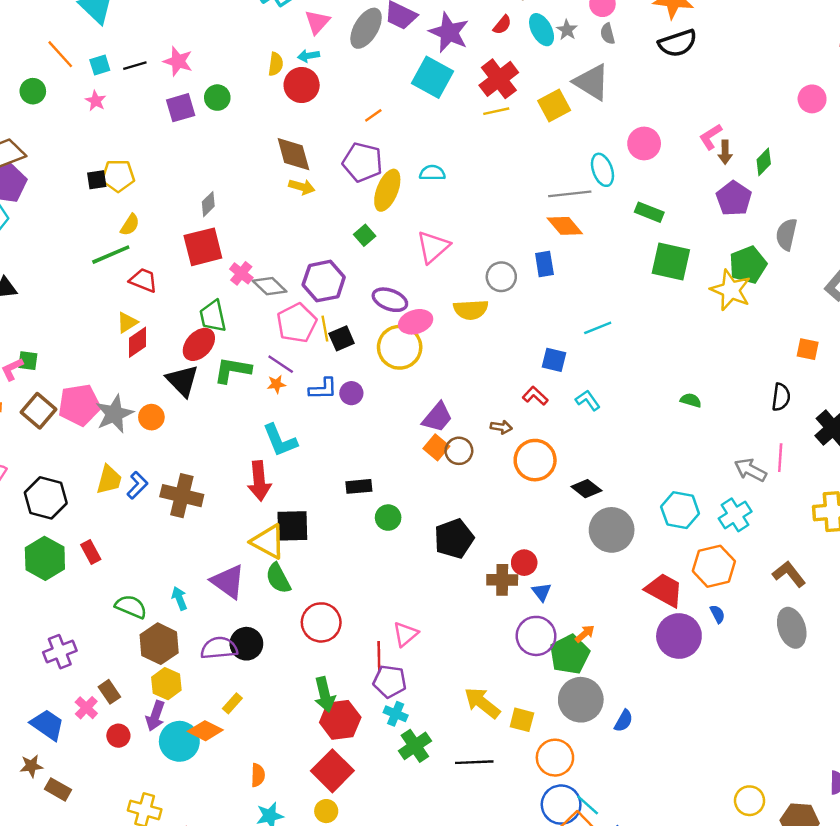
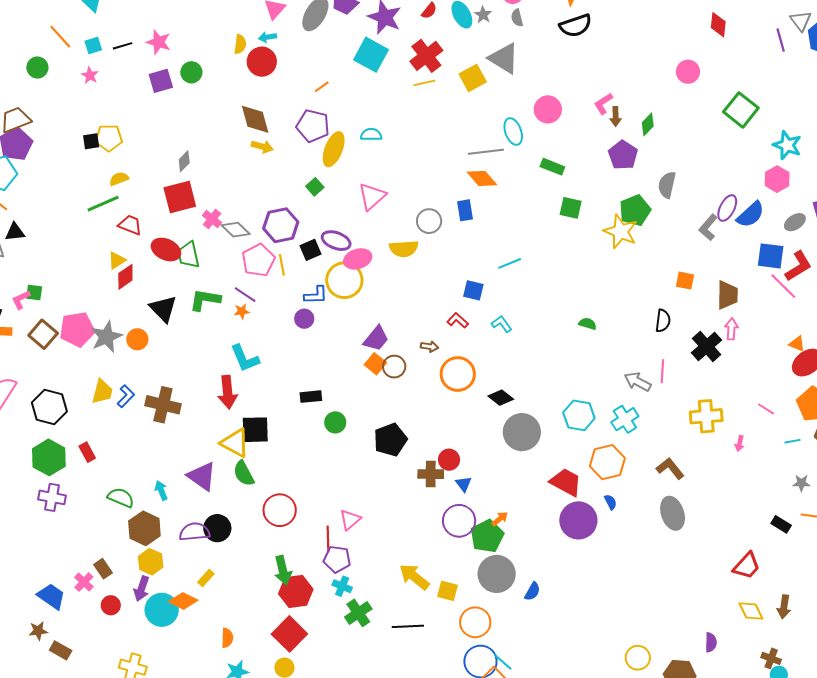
yellow semicircle: (130, 225) -> (119, 179), turned -144
green square: (671, 262) -> (571, 208), size x0.7
black square: (342, 338) -> (310, 250), moved
red ellipse: (199, 344) -> (166, 250), moved, turned 72
blue L-shape: (323, 389) -> (316, 295), moved
purple cross: (60, 652) -> (52, 497), moved, turned 32

